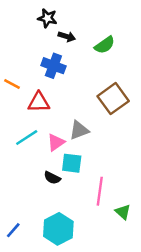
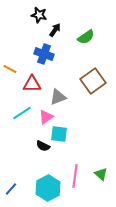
black arrow: (67, 36) -> (55, 30), turned -72
gray triangle: (79, 130) -> (58, 97), moved
pink line: (100, 191) -> (75, 176), moved

